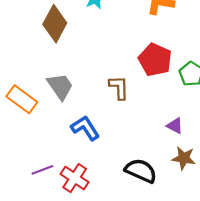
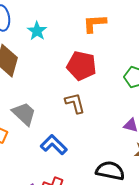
red pentagon: (155, 60) -> (82, 66), moved

